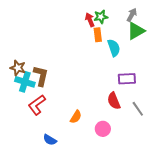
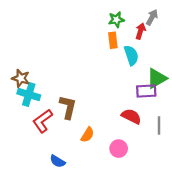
red arrow: (90, 20) -> (140, 31), moved, turned 40
green triangle: (136, 31) -> (157, 78), moved
brown L-shape: (41, 76) -> (68, 107), moved
red semicircle: (114, 101) -> (131, 116), turned 138
gray line: (138, 109) -> (159, 126), turned 35

